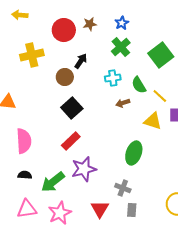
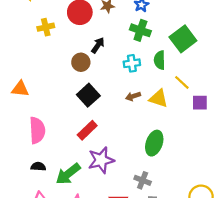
green cross: (121, 47) -> (140, 30), turned -30
yellow cross: (32, 55) -> (46, 27), moved, size x0.7
green semicircle: (139, 85) -> (160, 60), moved, turned 30
brown arrow: (123, 103) -> (133, 96), moved
yellow triangle: (153, 121) -> (158, 98), moved

